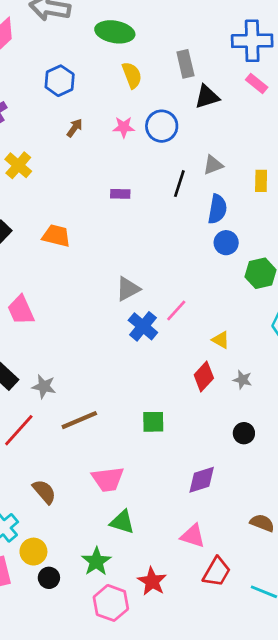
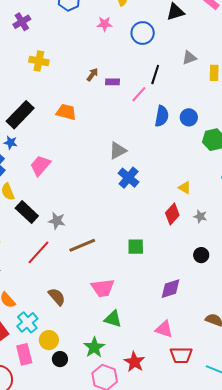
pink star: (124, 127) -> (105, 24), moved
brown arrow: (75, 128) -> (92, 75), moved
yellow cross: (18, 165) -> (39, 61), turned -30
gray triangle: (213, 165) -> (189, 58), moved
blue semicircle: (217, 209) -> (162, 116), moved
pink trapezoid: (21, 310) -> (40, 166), turned 65
pink line: (176, 311) -> (139, 94), moved
red trapezoid: (217, 572) -> (181, 355), turned 60

